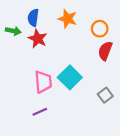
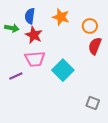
pink trapezoid: (43, 82) -> (35, 59), moved, turned 90
gray square: (105, 95) -> (93, 103), moved, turned -32
purple line: (40, 112) -> (16, 76), moved

